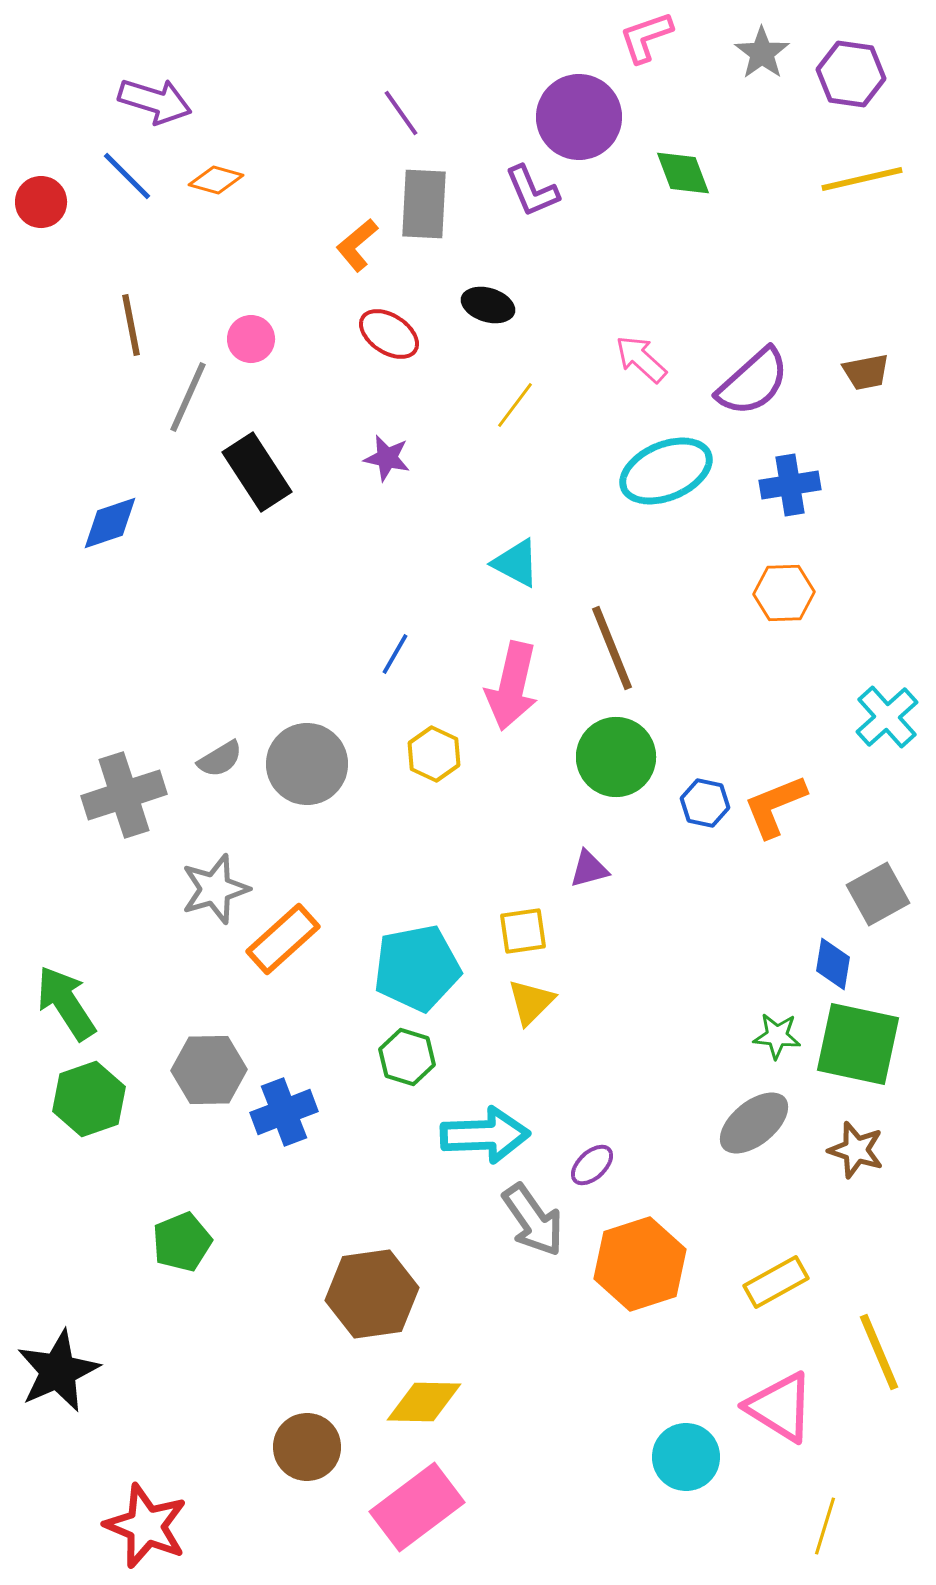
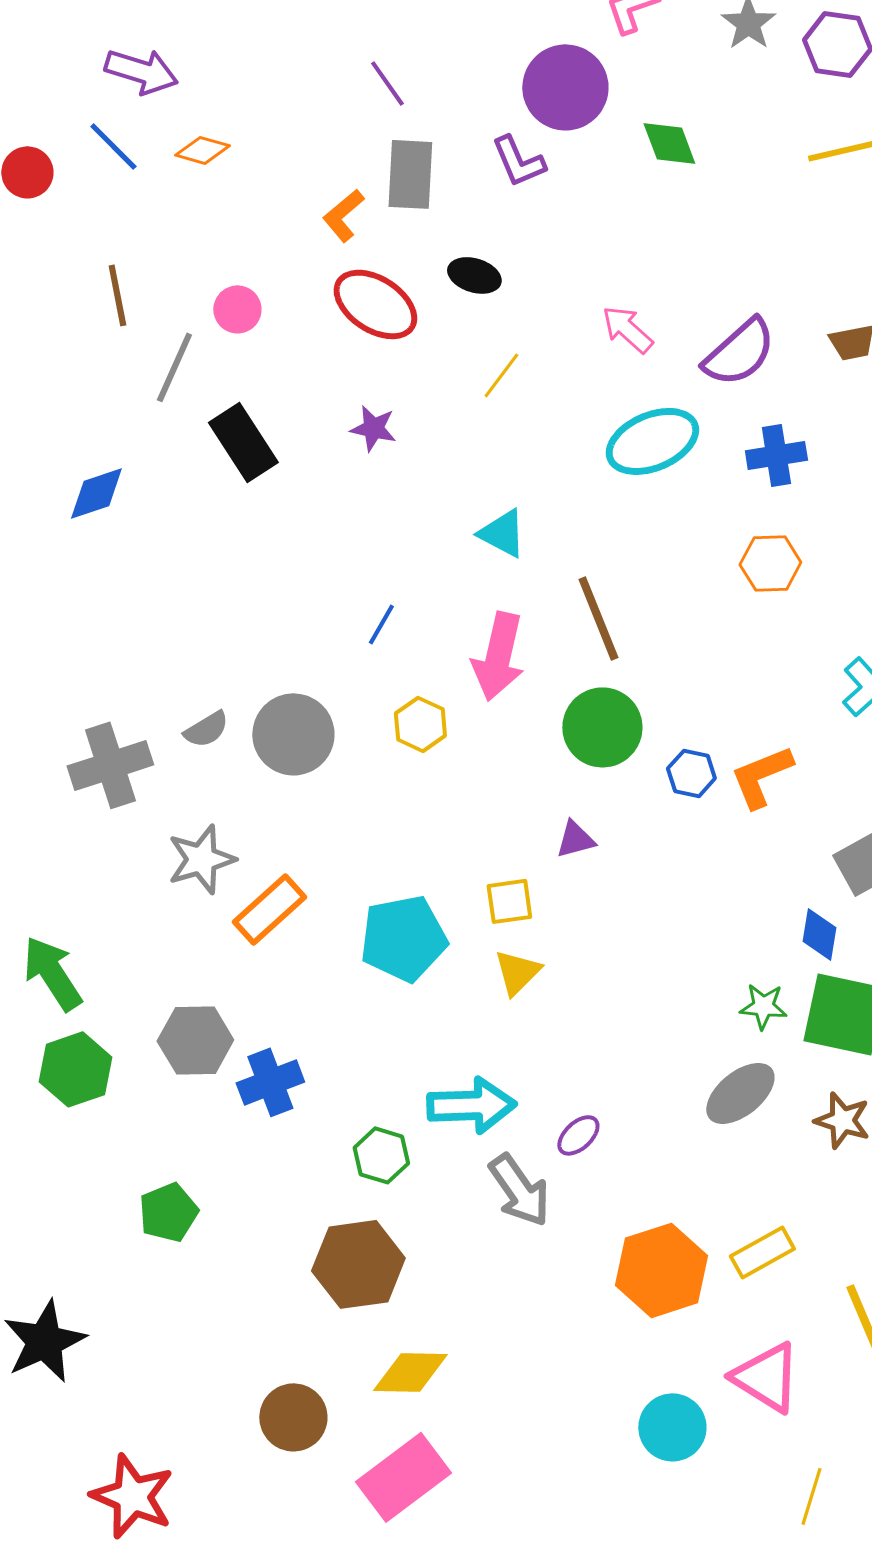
red ellipse: (389, 334) -> (375, 304), size x1.4
green hexagon: (407, 1057) -> (381, 1155), moved
orange hexagon: (640, 1264) -> (661, 1270), moved

